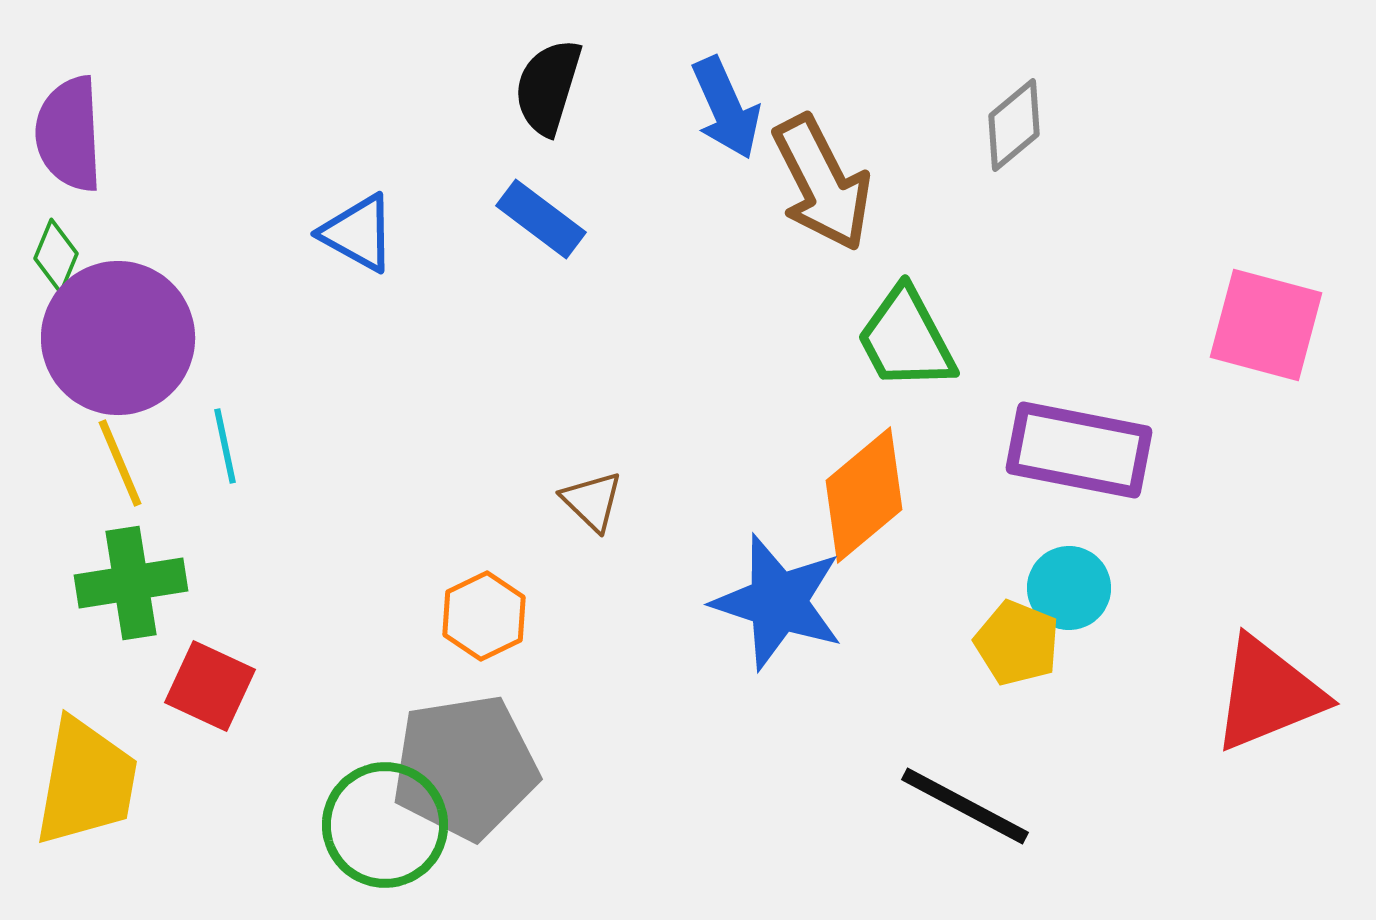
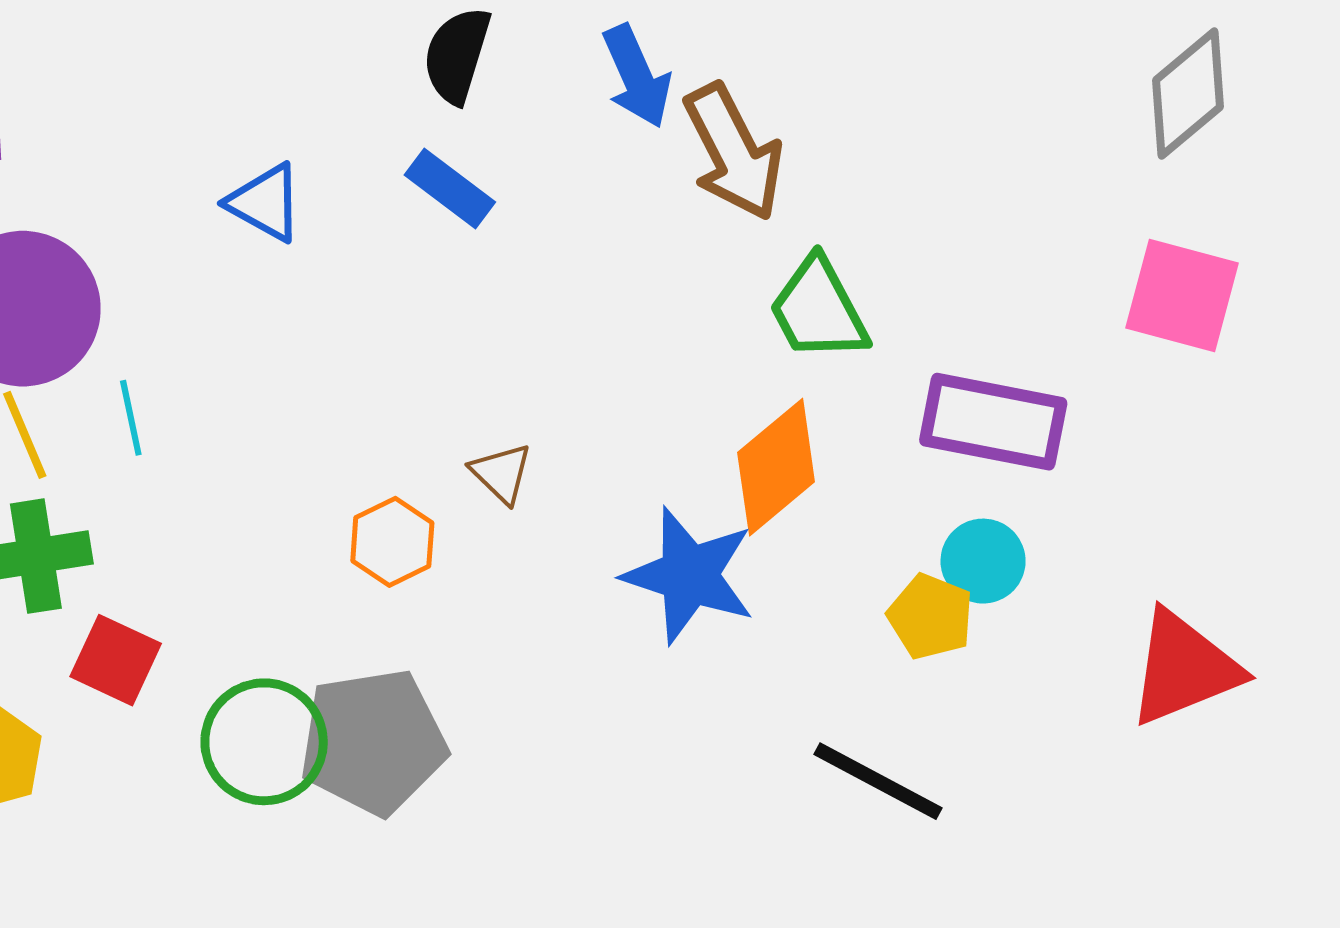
gray diamond: (1014, 125) -> (1188, 94), moved, size x1.4
orange hexagon: (484, 616) -> (392, 542), moved
green circle: (385, 825) -> (264, 742), moved

